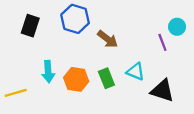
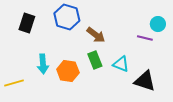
purple line: (162, 42) -> (145, 38), turned -56
green rectangle: (106, 78) -> (95, 60), moved

